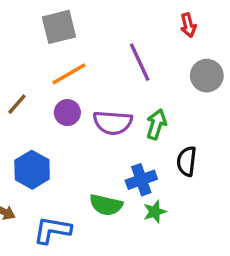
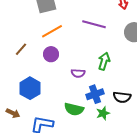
purple line: (140, 62) -> (94, 24), turned -50
purple semicircle: (113, 123) -> (78, 73), moved, size x0.6
black semicircle: (187, 161) -> (122, 97), moved, turned -90

